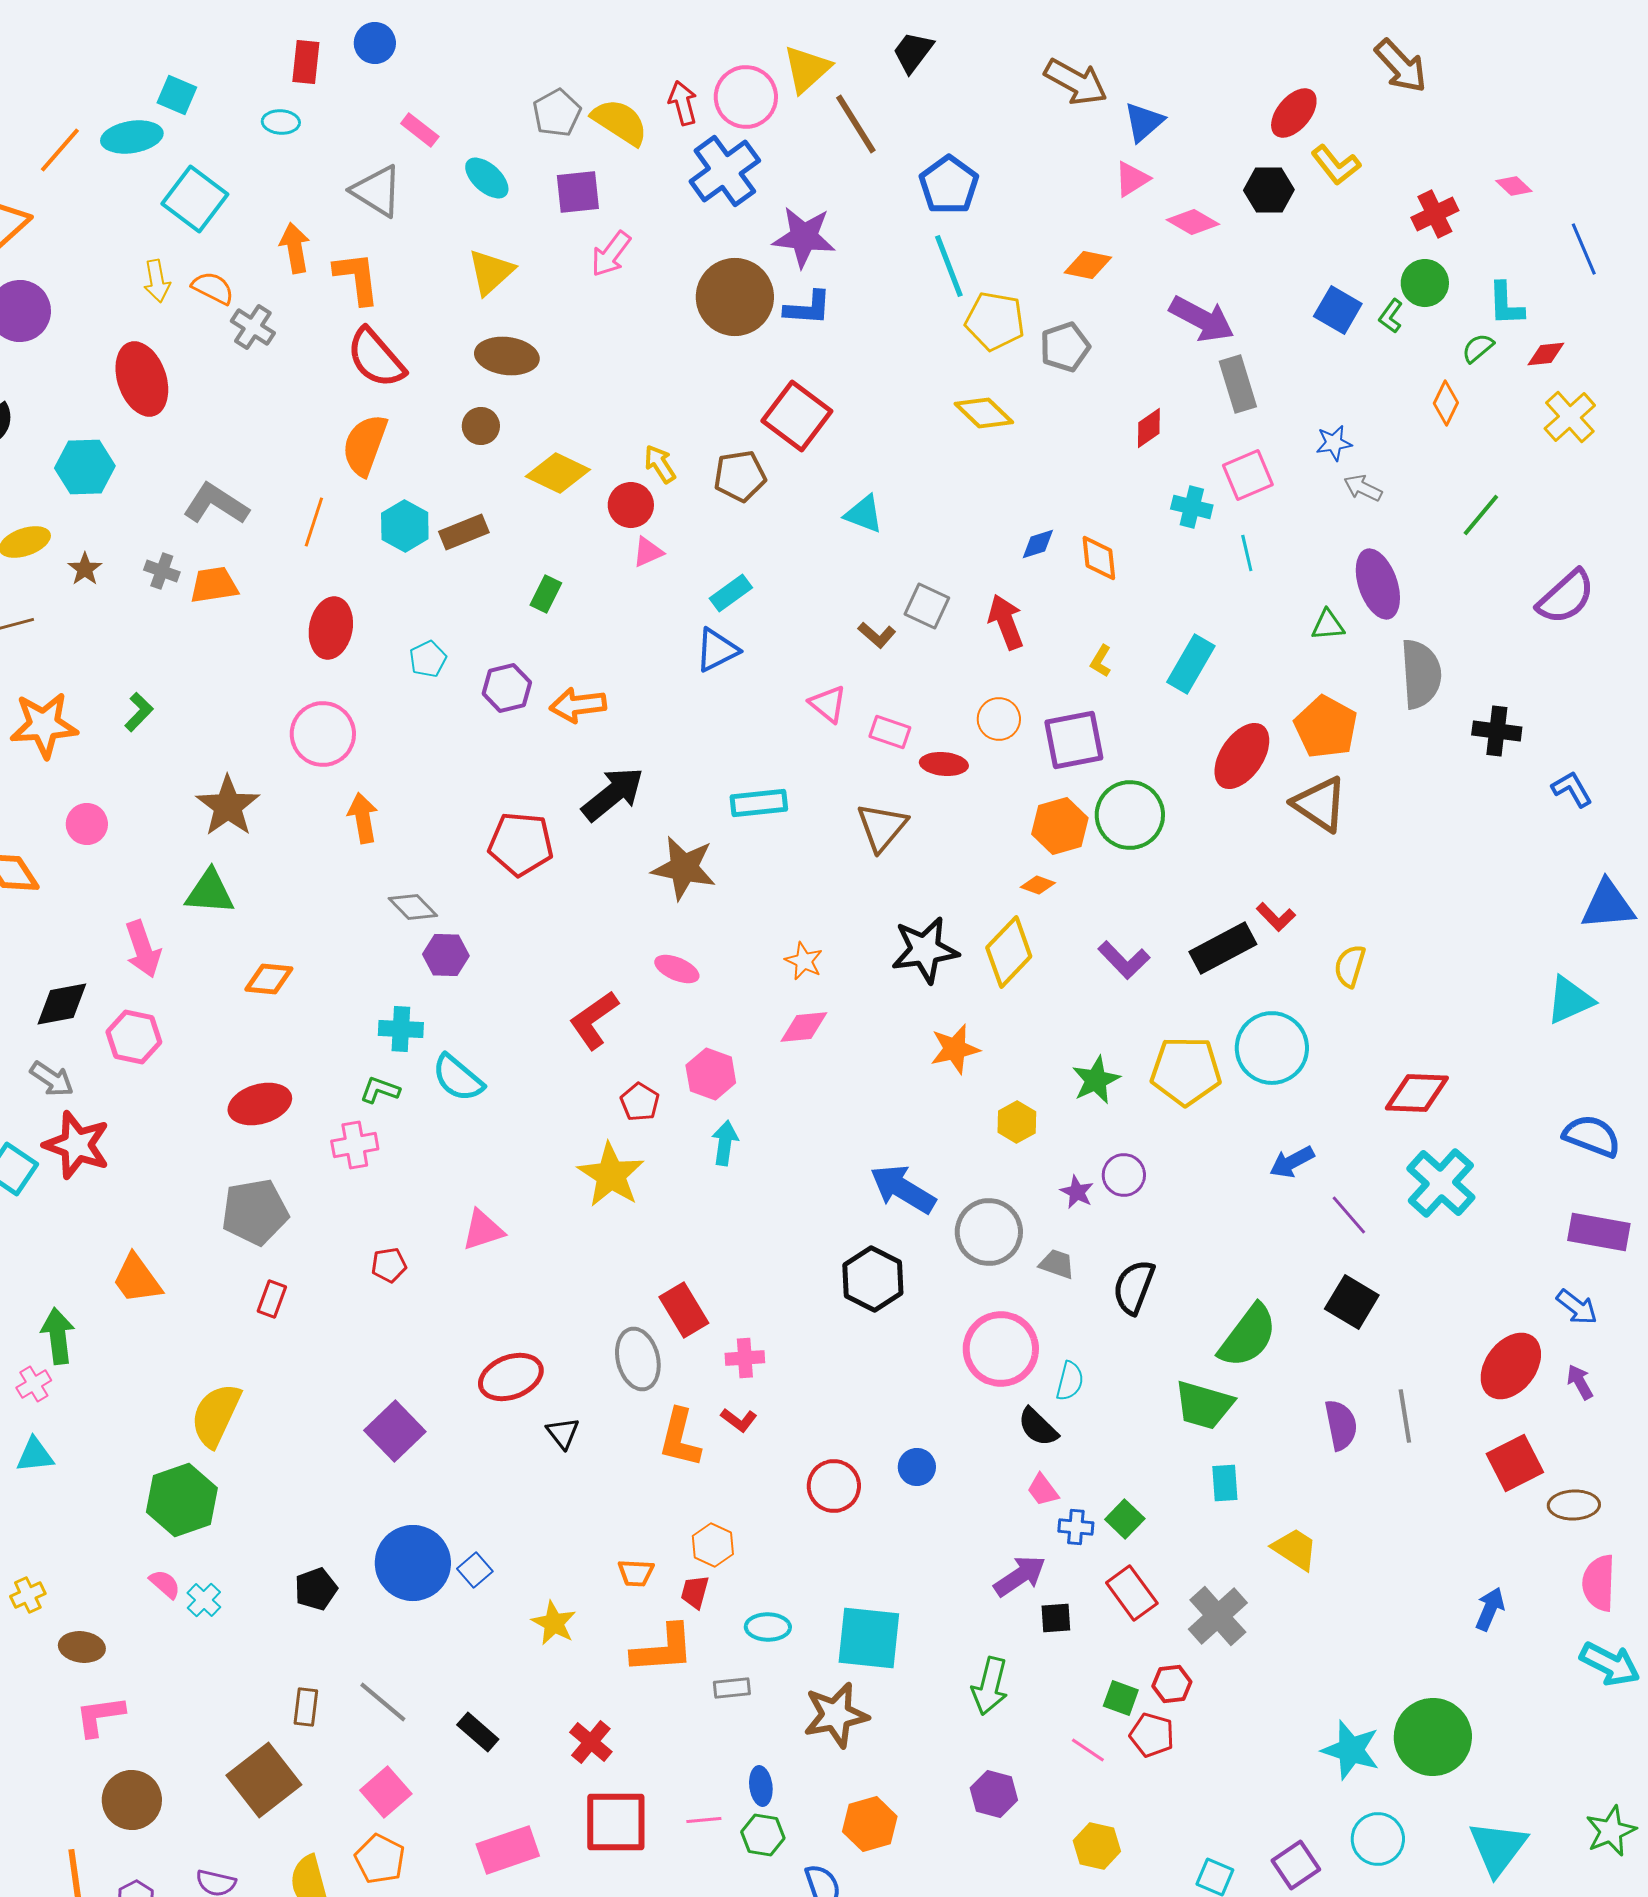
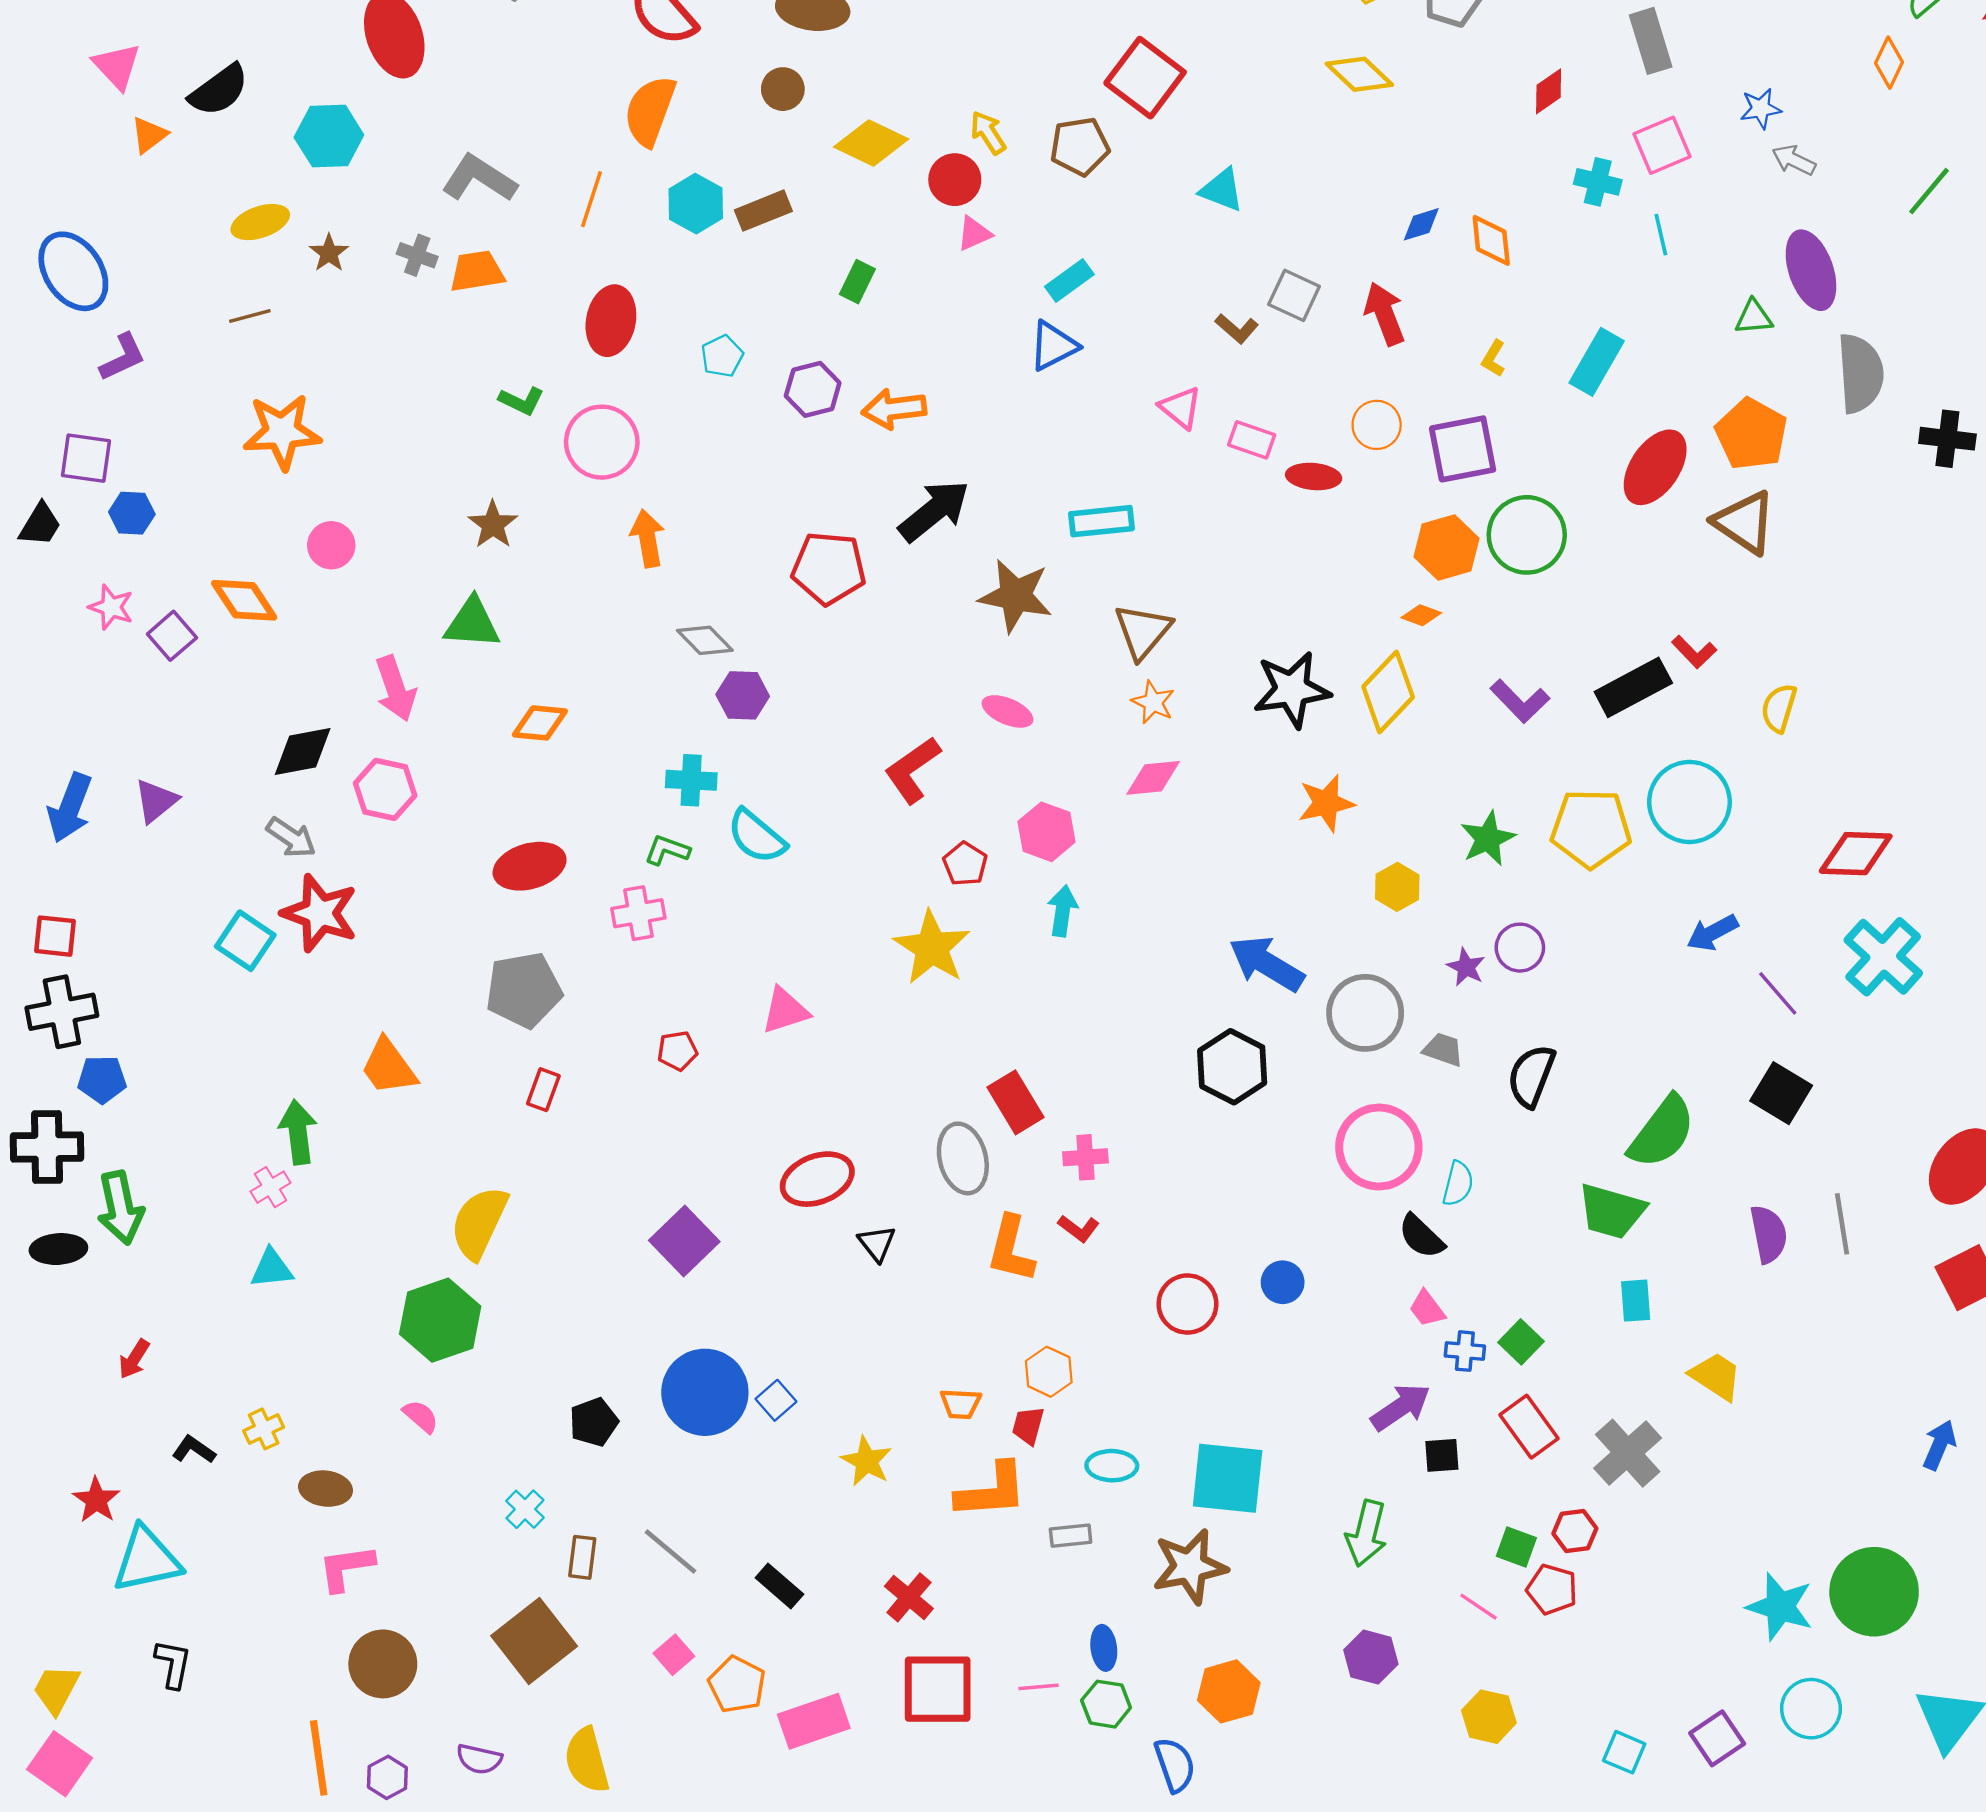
green L-shape: (139, 712) -> (522, 401), moved, turned 72
brown star: (228, 806) -> (493, 525), size x0.7
brown triangle: (882, 827) -> (1143, 631), moved
cyan cross: (204, 1600) -> (525, 1509), moved
pink square: (386, 1792) -> (674, 1655), size x0.7
orange pentagon: (380, 1859) -> (737, 1685), moved

